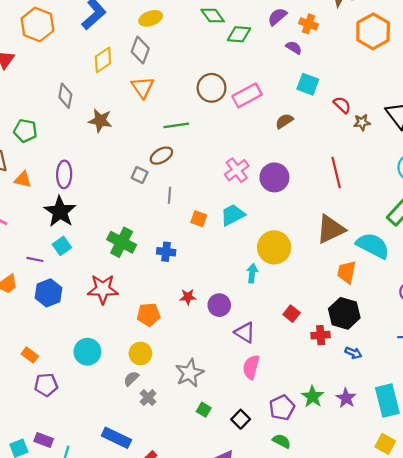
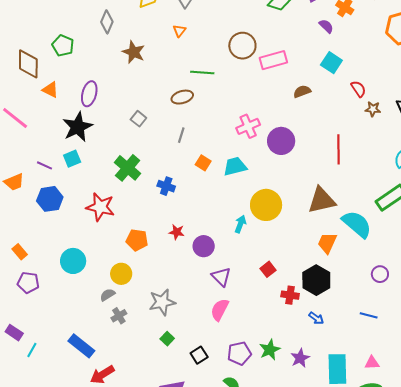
orange triangle: (143, 87) -> (179, 31), size x0.6
gray square: (140, 175) -> (138, 119), moved

